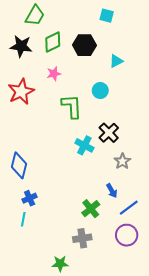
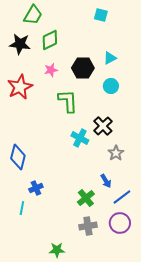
black hexagon: (84, 45) -> (83, 68), moved
cyan circle: (100, 91) -> (111, 86), moved
blue cross: (30, 198) -> (36, 188), moved
gray cross: (82, 238) -> (88, 226), moved

